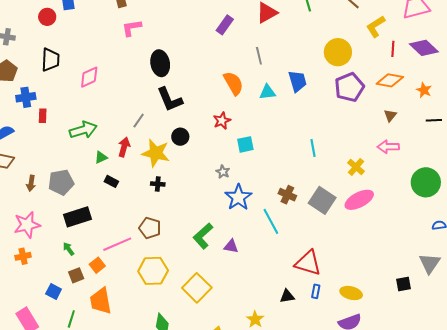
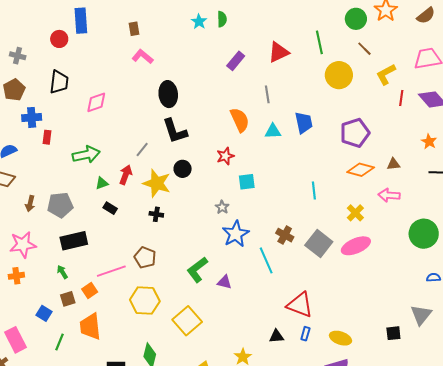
pink L-shape: (132, 28) -> (143, 57), turned 45
yellow circle: (338, 52) -> (339, 75), moved
orange diamond: (390, 80) -> (361, 170), moved
brown triangle: (390, 115) -> (393, 164), turned 40

